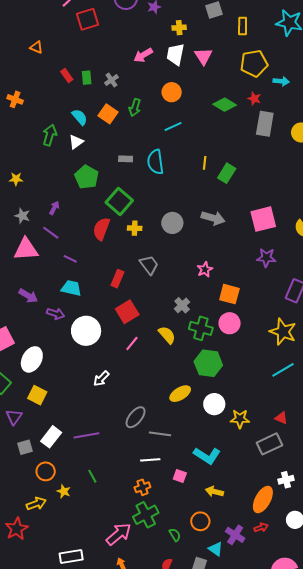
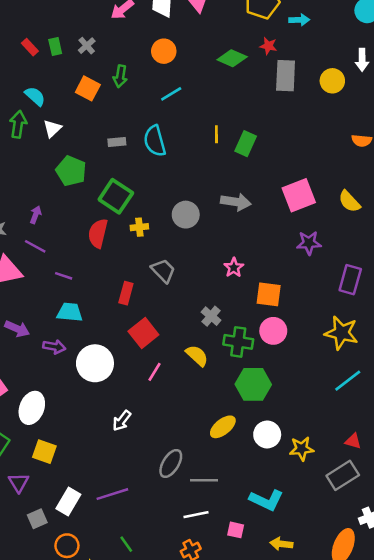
cyan semicircle: (80, 117) -> (35, 96), moved

